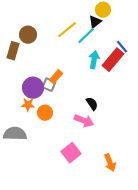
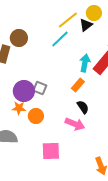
yellow line: (67, 30) -> (68, 20), moved
cyan line: (86, 36) -> (60, 39), moved
orange rectangle: (56, 77) -> (78, 85), moved
pink square: (71, 153) -> (51, 151), moved, turned 36

